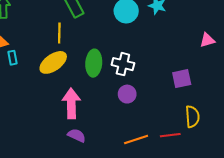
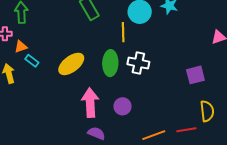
yellow line: (59, 33) -> (123, 32), moved
cyan rectangle: (12, 58) -> (32, 61), turned -40
purple circle: (127, 94) -> (123, 106), moved

